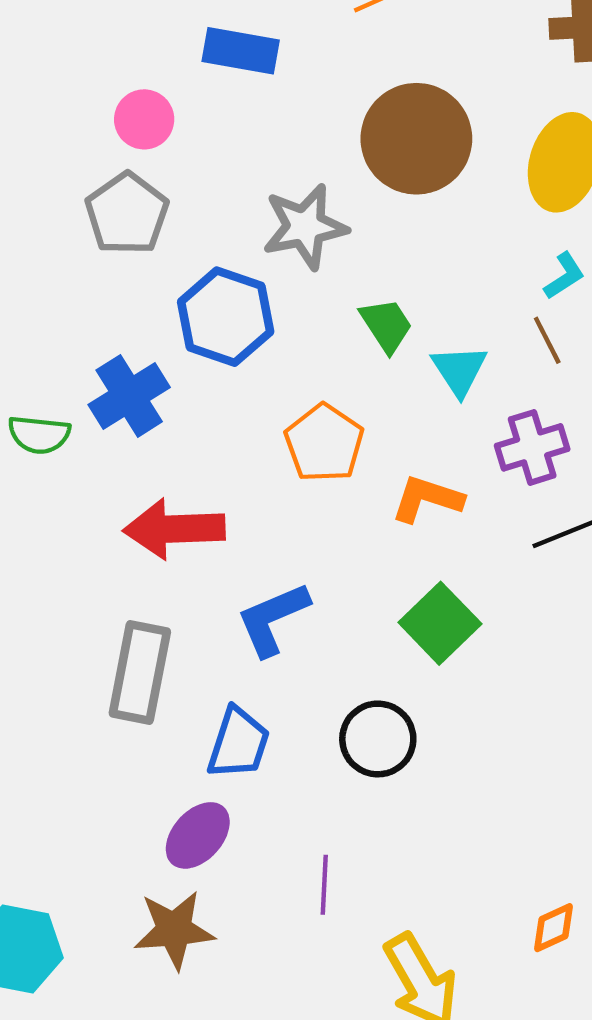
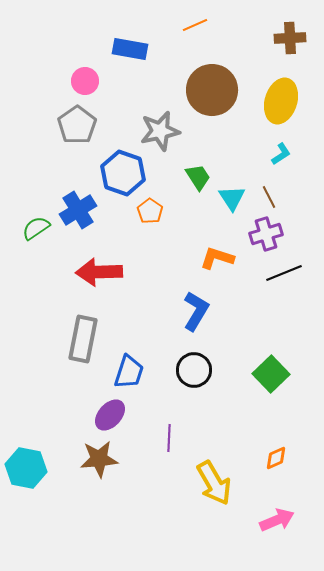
brown line: (547, 340) -> (269, 197), moved
green semicircle: (39, 435) -> (36, 228), turned 140
orange pentagon: (324, 443) -> (150, 211), moved, size x0.7
blue L-shape: (273, 619) -> (196, 311), moved, turned 144
green square: (440, 623) -> (271, 374), moved

